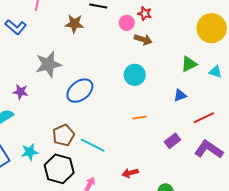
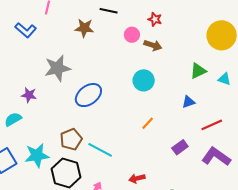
pink circle: (127, 23) -> (132, 35), moved
orange line: (140, 118) -> (148, 123), turned -40
cyan star: (30, 152) -> (37, 155), size x1.4

